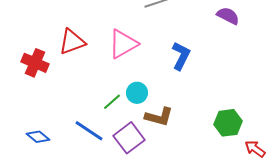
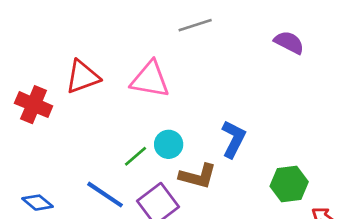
pink triangle: (123, 44) -> (150, 79), turned 40
blue L-shape: (181, 56) -> (233, 139), moved

